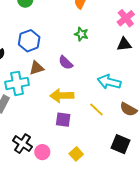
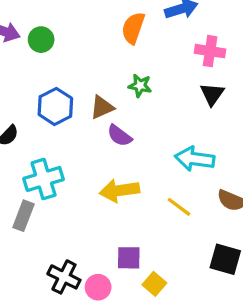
pink cross: (126, 18) -> (210, 51), turned -36
black triangle: (124, 44) -> (212, 94), turned -42
brown triangle: (36, 68) -> (102, 107), moved
purple square: (63, 120) -> (129, 258), moved

